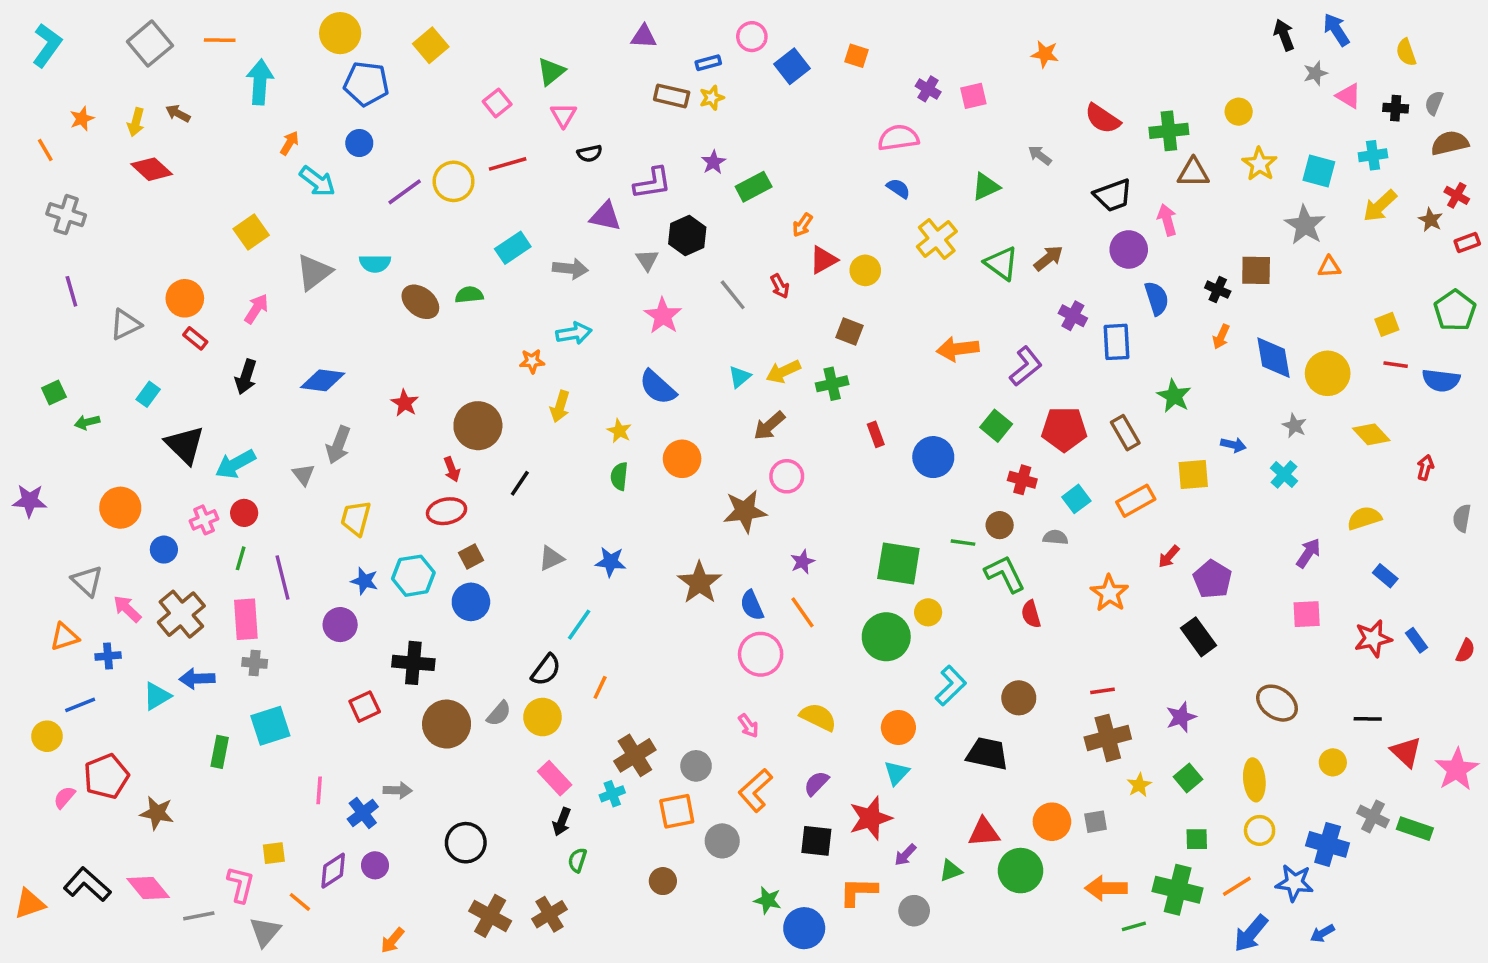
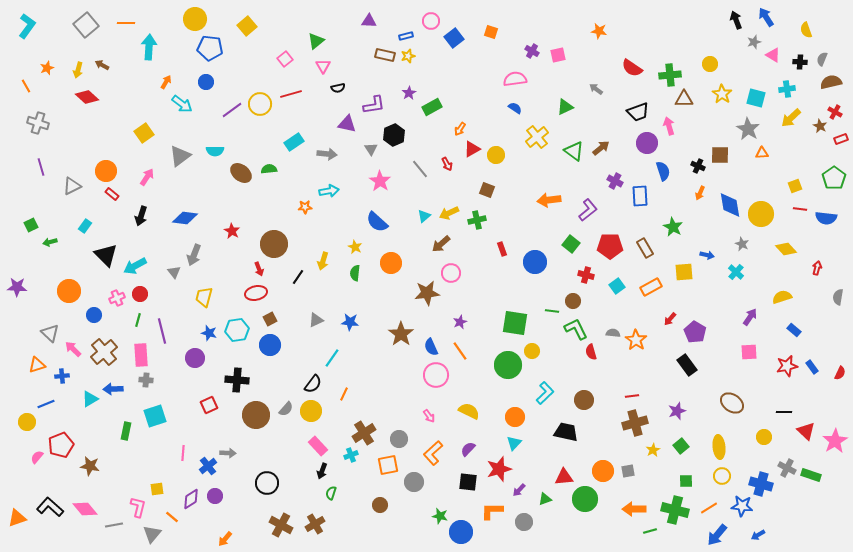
yellow arrow: (560, 406) -> (323, 261), moved
gray semicircle: (1055, 537) -> (613, 333), moved

